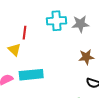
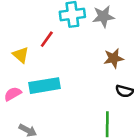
red line: (24, 33) -> (47, 39), moved, turned 32

